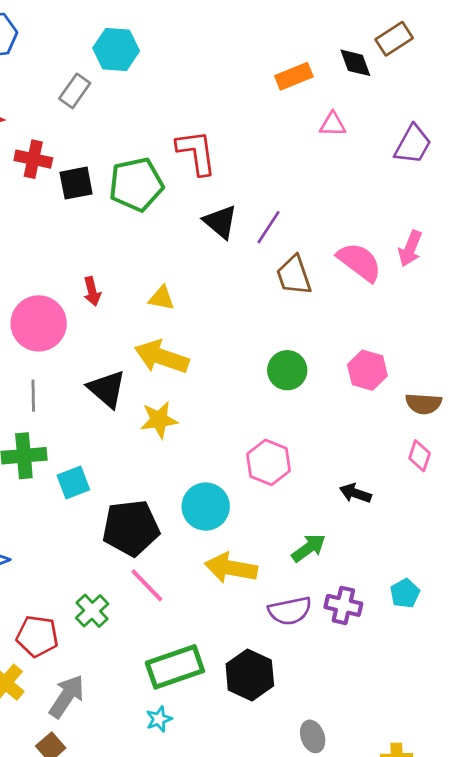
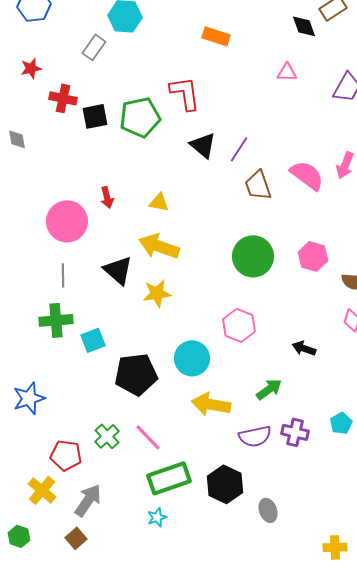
orange rectangle: (294, 76) -> (216, 36), moved, turned 40
green circle: (287, 370) -> (253, 256), size x1.4
pink line: (147, 585) -> (148, 437), moved
gray ellipse: (313, 736) -> (268, 510), moved

